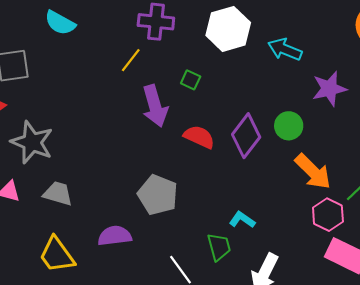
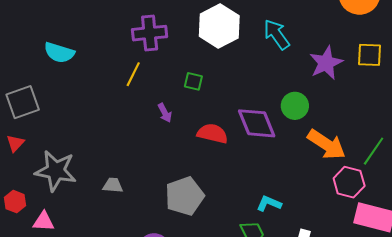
cyan arrow: (285, 49) -> (277, 34), turned 44
purple arrow: (155, 106) -> (165, 113), size x0.5
purple diamond: (246, 136) -> (257, 123), turned -48
gray trapezoid: (58, 194) -> (113, 185), moved, size x0.7
gray pentagon: (158, 195) -> (185, 196), turned -30

